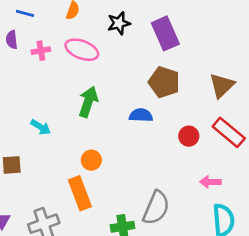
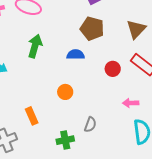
orange circle: (91, 160) -> (65, 92), moved
orange rectangle: (80, 193) -> (32, 116), size x0.7
gray semicircle: (156, 208) -> (90, 125), size x0.6

